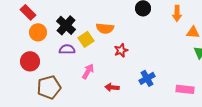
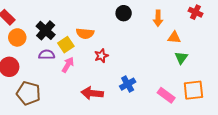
pink arrow: (88, 71) -> (68, 65), moved
brown pentagon: (49, 87) -> (28, 93), turned 30
red arrow: (112, 87) -> (92, 93), size x1.5
pink rectangle: (185, 89) -> (166, 95), turned 30

